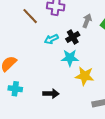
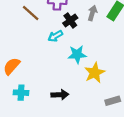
black cross: (73, 37) -> (70, 21), moved
yellow star: (85, 76) -> (95, 73), turned -30

